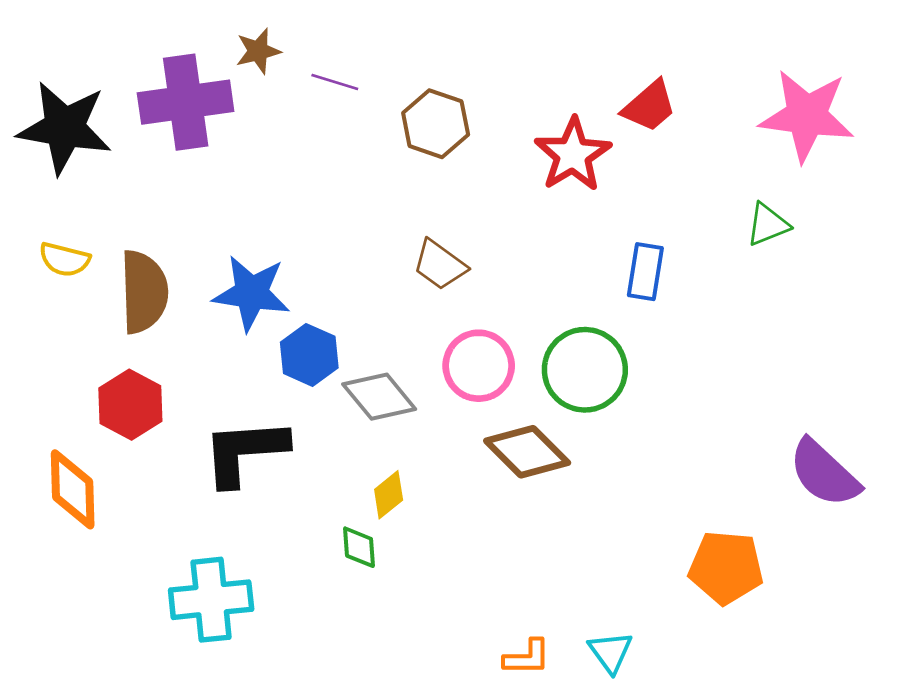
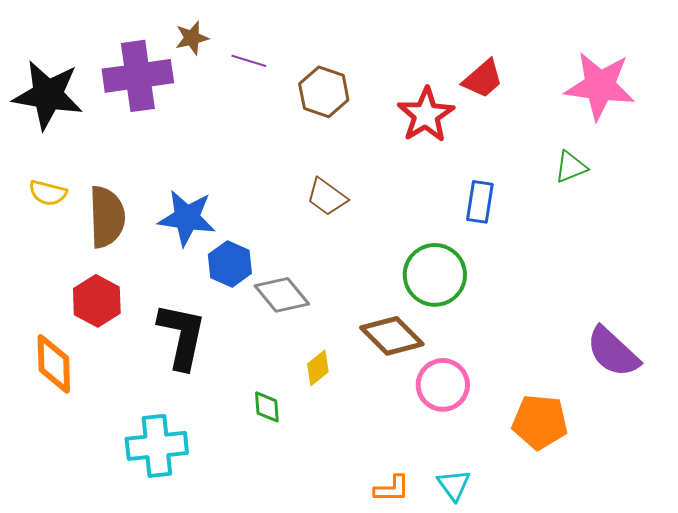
pink circle: (479, 366) -> (443, 385), moved
black L-shape: (245, 452) -> (182, 336), turned 106
yellow diamond: (389, 495) -> (318, 368), moved

